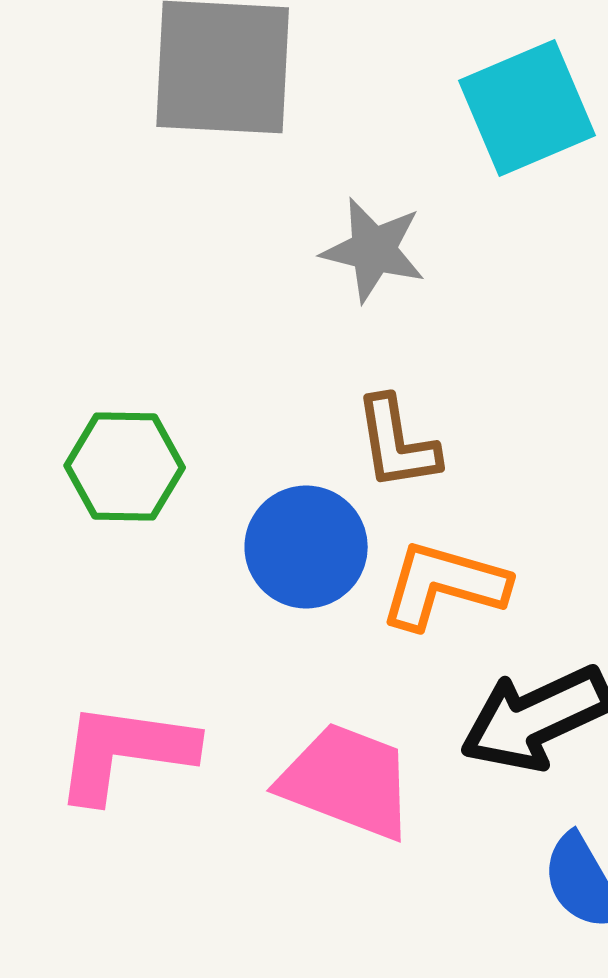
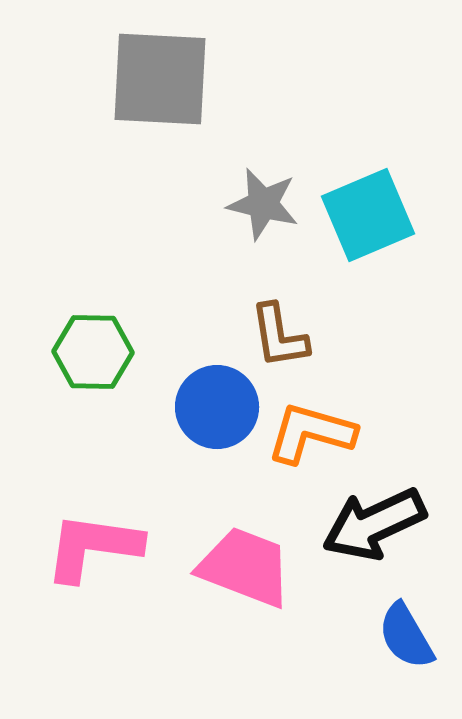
cyan square: (527, 108) -> (368, 215), moved

